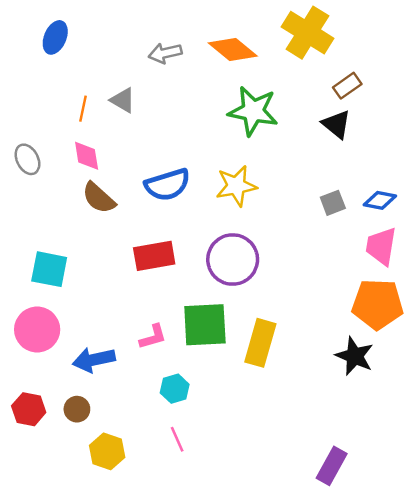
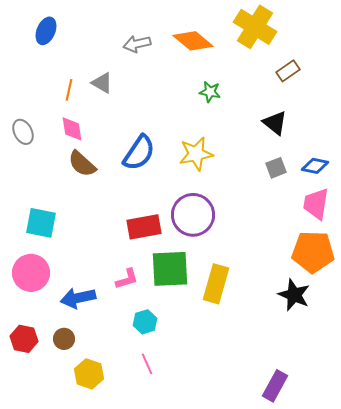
green star: (253, 111) -> (210, 92), size x0.5
black triangle: (336, 124) -> (275, 123), moved
blue semicircle: (167, 185) -> (139, 153), turned -39
red rectangle: (154, 256) -> (144, 227), moved

